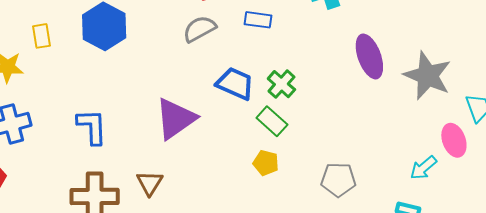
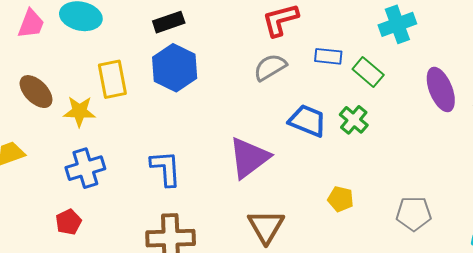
yellow rectangle: (41, 36) -> (112, 79), size x1.5
green rectangle: (272, 121) -> (368, 72), moved
brown triangle: (150, 183) -> (266, 226), moved, size x1.4

